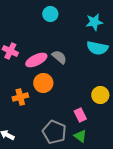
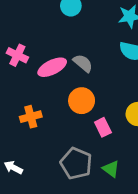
orange circle: (43, 83) -> (82, 101), moved
pink rectangle: (80, 115) -> (103, 127), moved

